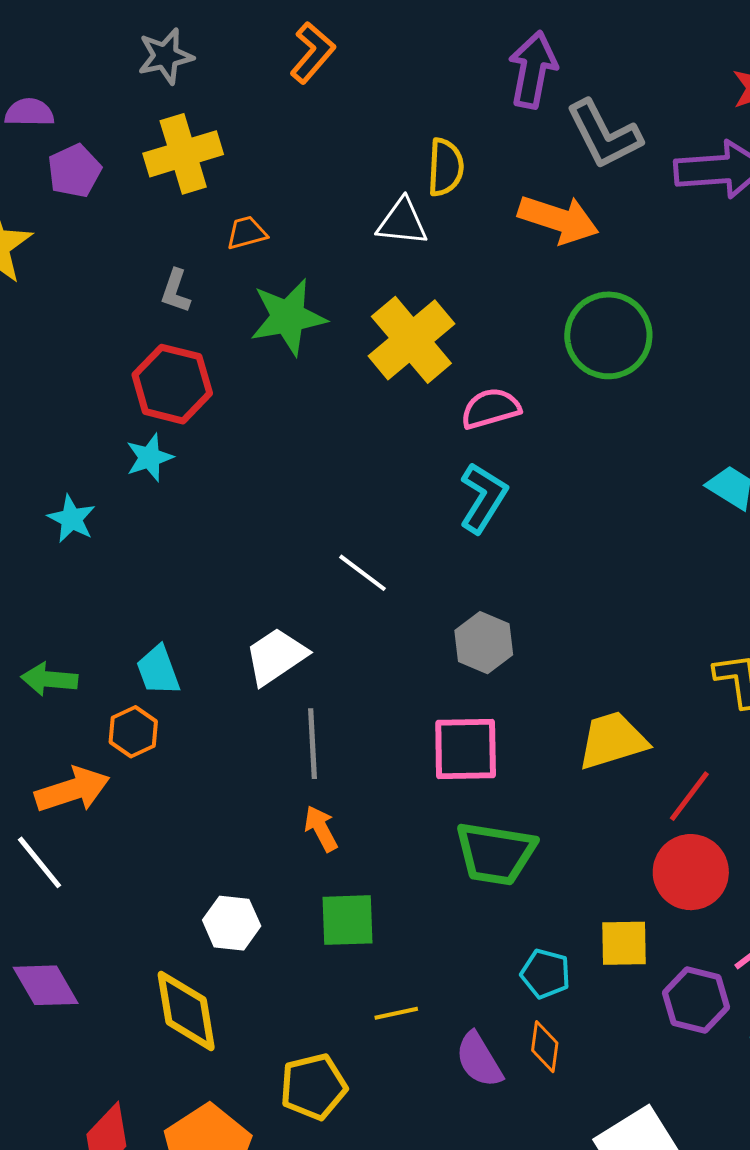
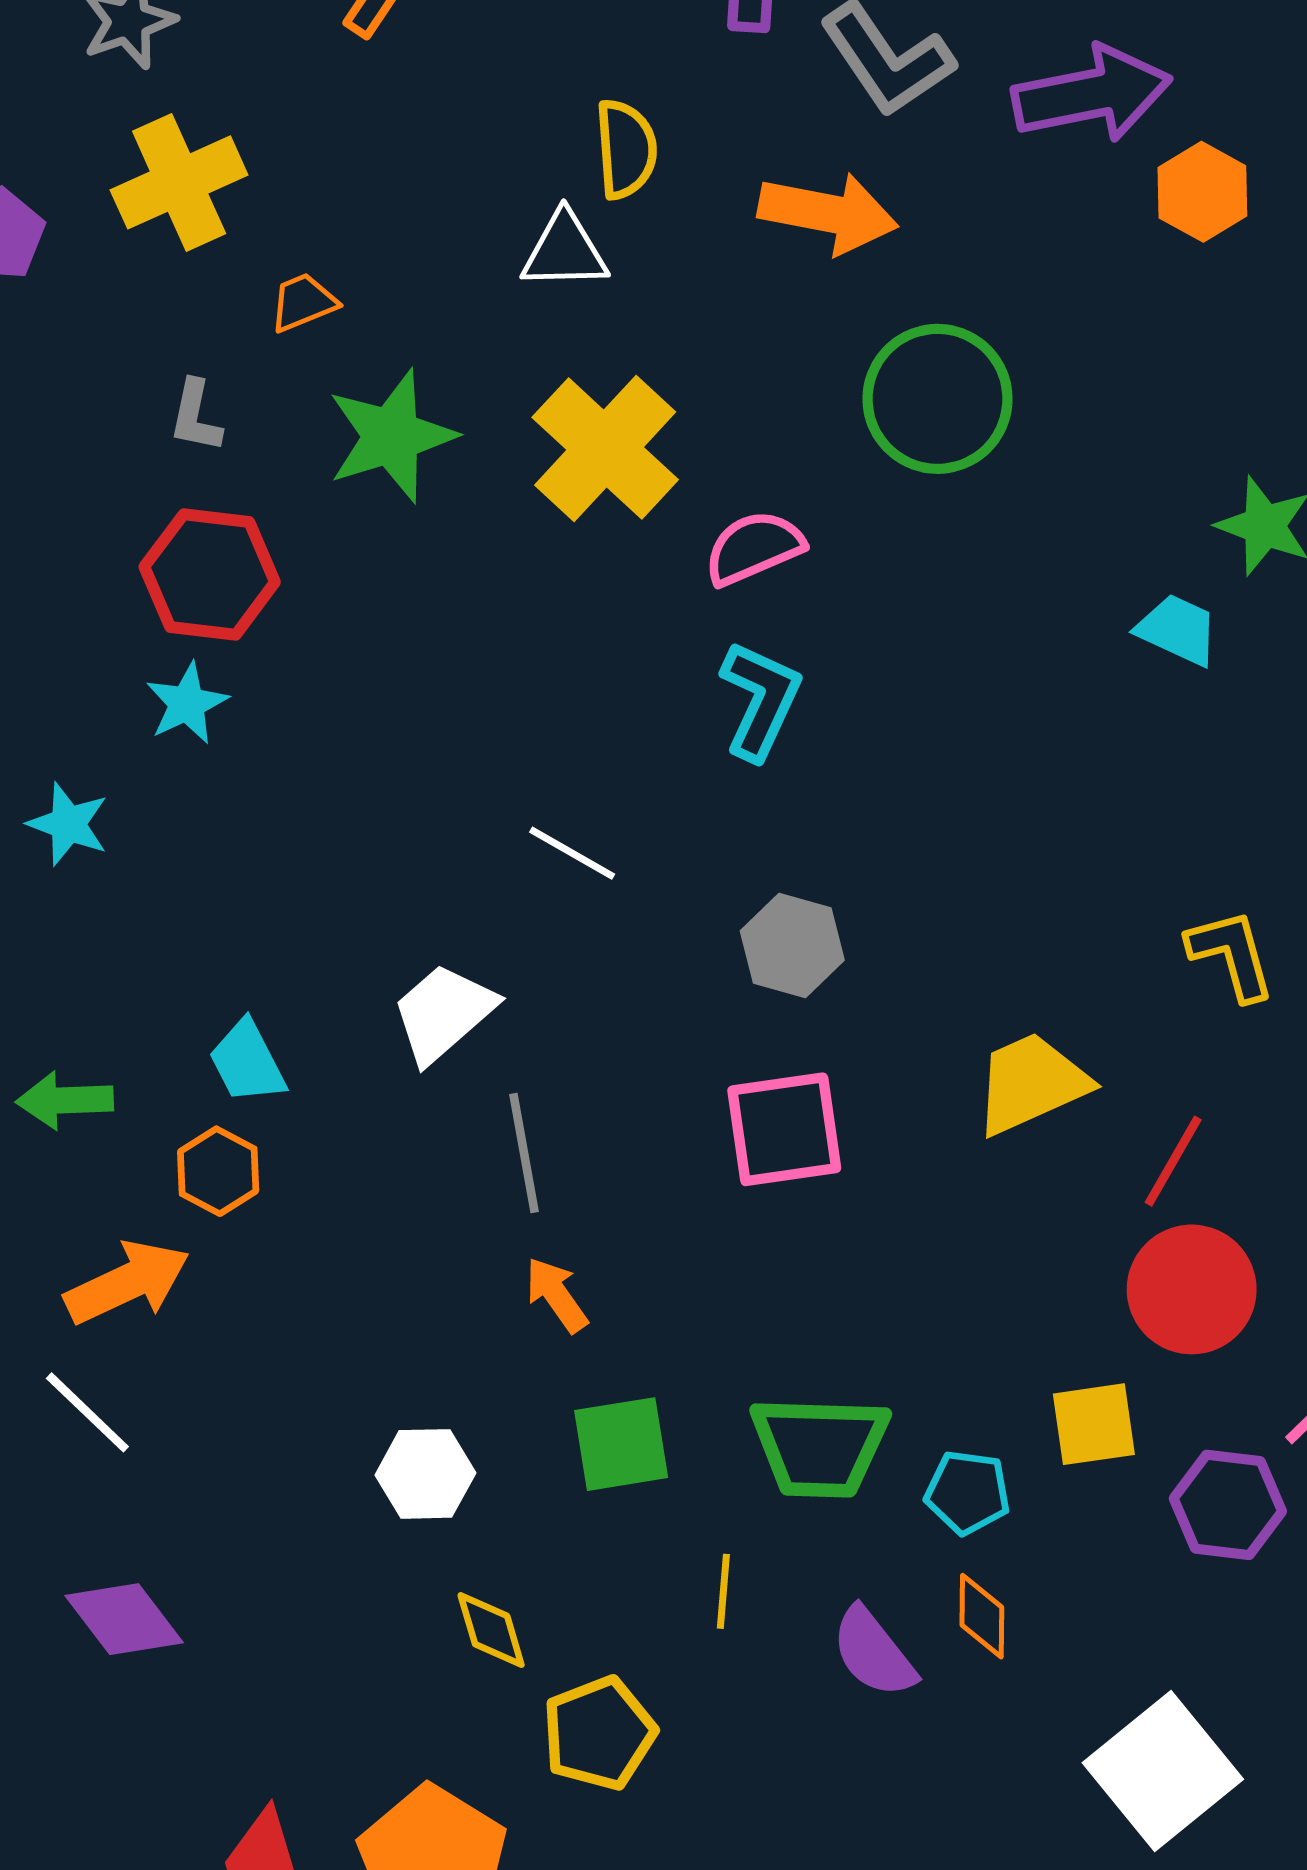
green trapezoid: (495, 853) -> (820, 1446), moved
yellow diamond: (186, 1011) -> (491, 1630), moved, size x0.6
yellow line: (396, 1013) -> (723, 1591), turned -66

